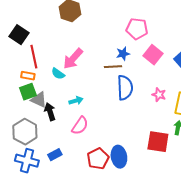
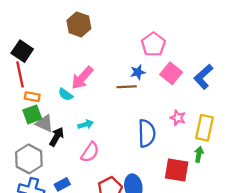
pink pentagon: (137, 29) -> (153, 44), turned 30
red line: (34, 57) -> (20, 74), moved
blue semicircle: (125, 88) -> (147, 133), moved
black arrow: (50, 112) -> (57, 137), turned 48

